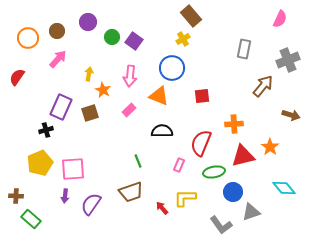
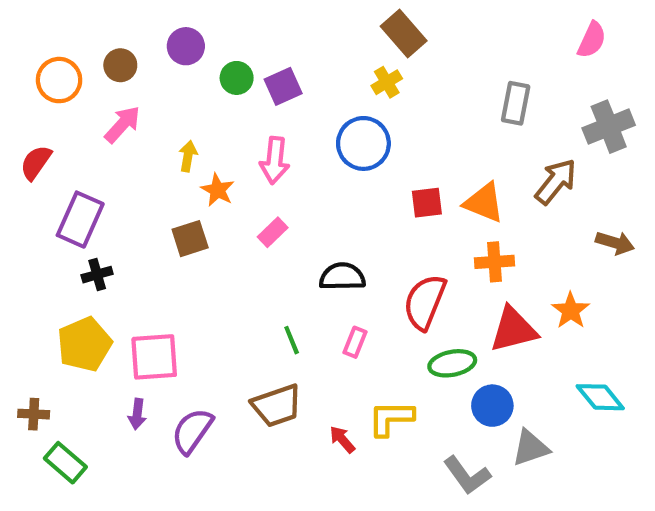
purple square: (134, 41) -> (283, 86), turned 30
orange triangle: (159, 96) -> (484, 203), moved
purple rectangle: (61, 107) -> (80, 220), moved
pink rectangle: (179, 165) -> (355, 342), moved

